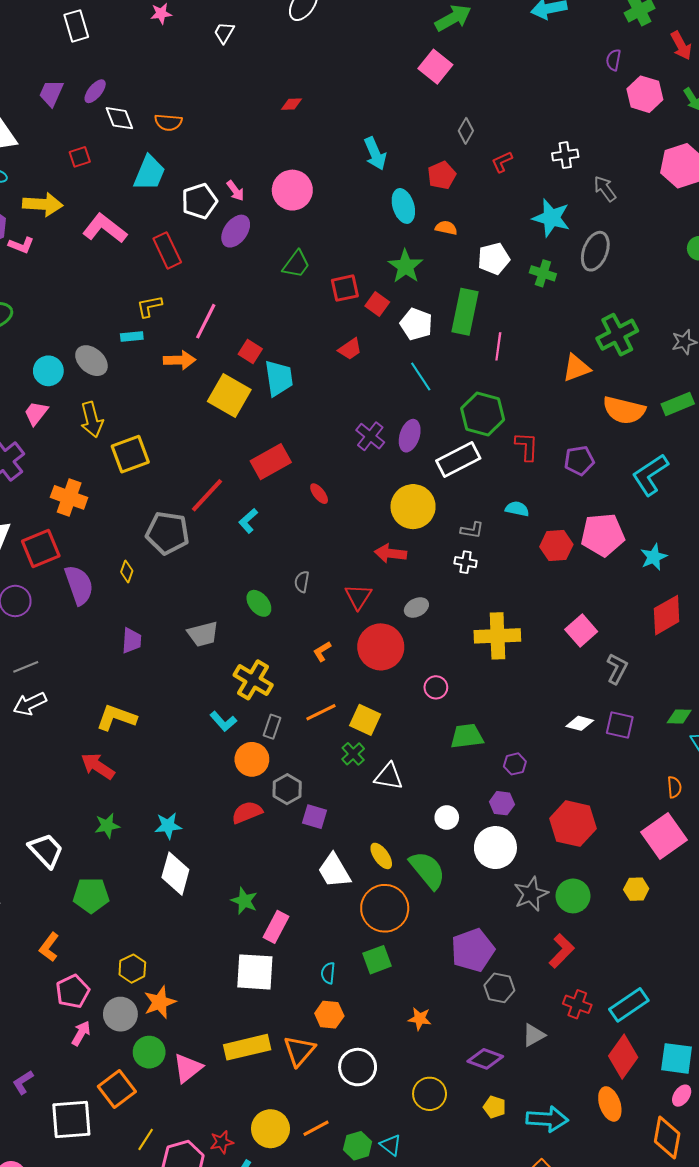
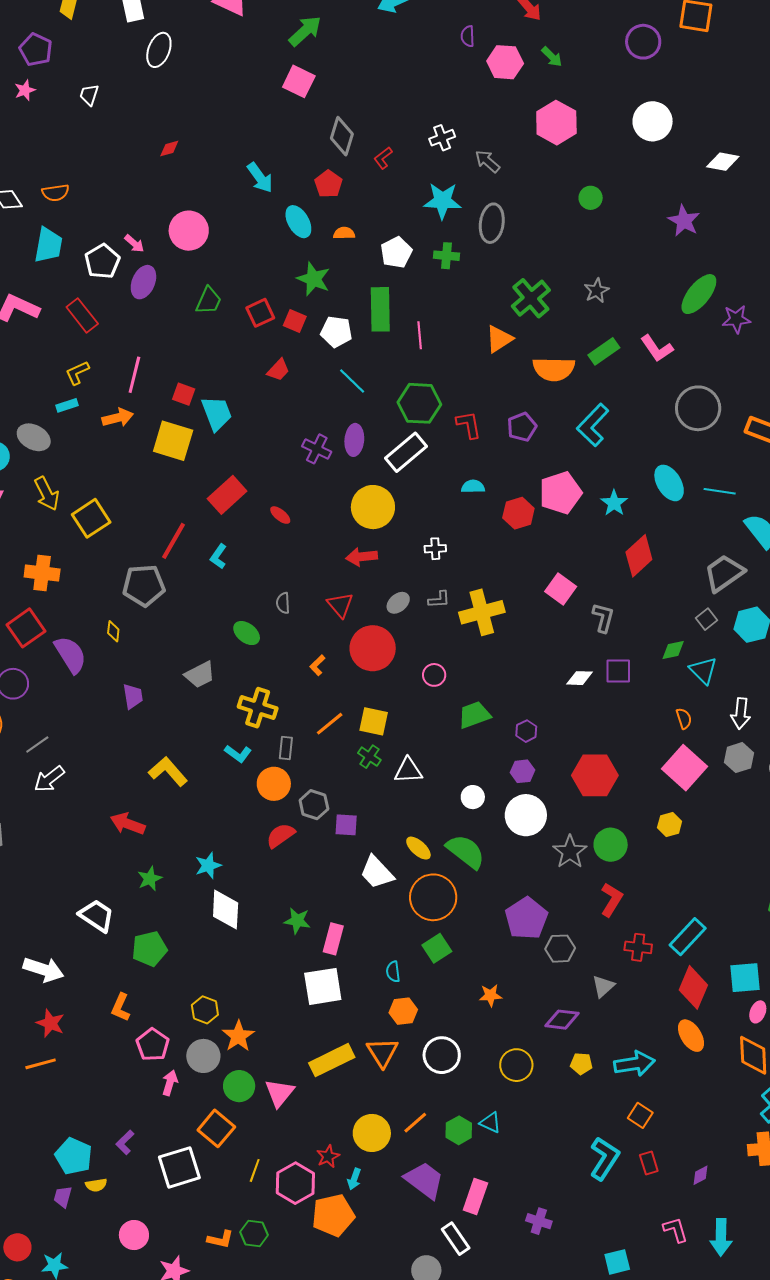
gray diamond: (466, 131) -> (342, 136), size x1.5
gray L-shape: (472, 530) -> (439, 600), moved
yellow L-shape: (116, 718) -> (168, 771), moved, turned 42

